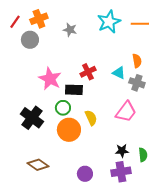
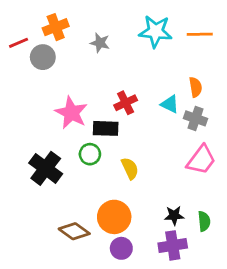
red line: (15, 22) -> (19, 43), moved, turned 32
cyan star: (109, 22) -> (156, 31), turned 30
pink trapezoid: (126, 112) -> (201, 160), moved
orange circle: (69, 130) -> (114, 217), moved
brown diamond: (38, 165) -> (74, 231), moved

